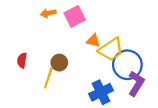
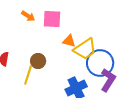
orange arrow: (48, 13) -> (28, 16), turned -136
pink square: (75, 16) -> (52, 19), turned 30

